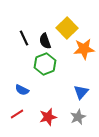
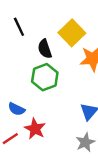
black line: (24, 38) -> (19, 27), moved
red star: (48, 117) -> (35, 129), moved, turned -30

